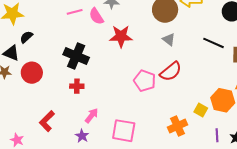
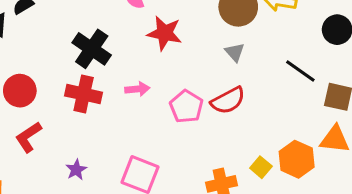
red circle: (32, 73) -> (20, 91), moved
red cross: (77, 86) -> (84, 94), size x1.6
pink arrow: (92, 116) -> (137, 89), moved, turned 35

